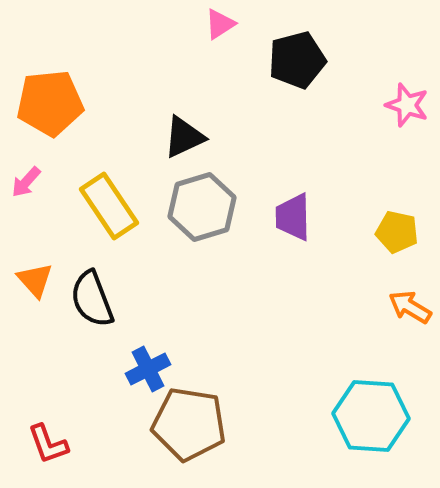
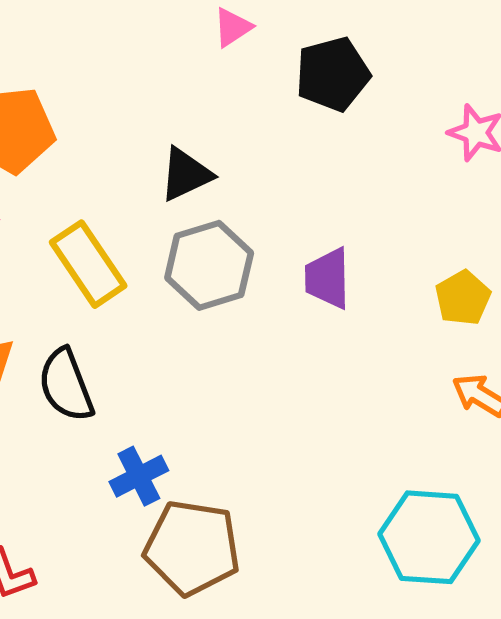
yellow pentagon: (397, 232) -> (463, 298), turned 30

